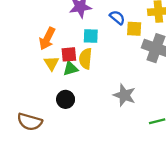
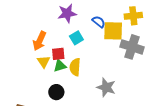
yellow square: (134, 29) -> (113, 31), size x1.5
cyan square: (91, 36) -> (76, 38), turned -32
yellow semicircle: (86, 59) -> (75, 67), moved

